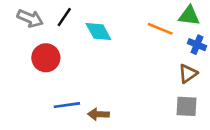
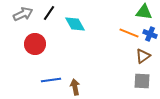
gray arrow: (30, 18) -> (23, 14), turned -48
orange line: (160, 29) -> (129, 33), moved
brown arrow: (98, 114) -> (75, 87), turned 77

